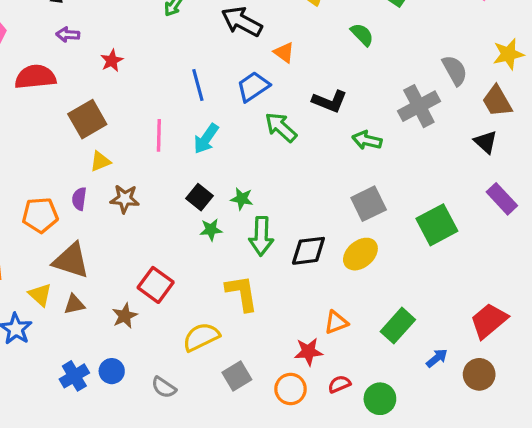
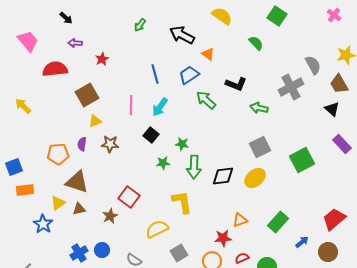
black square: (200, 197) -> (151, 135), moved
yellow triangle: (40, 295) -> (58, 203), turned 42

